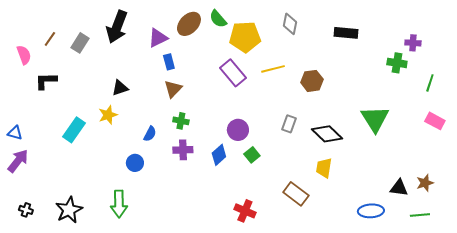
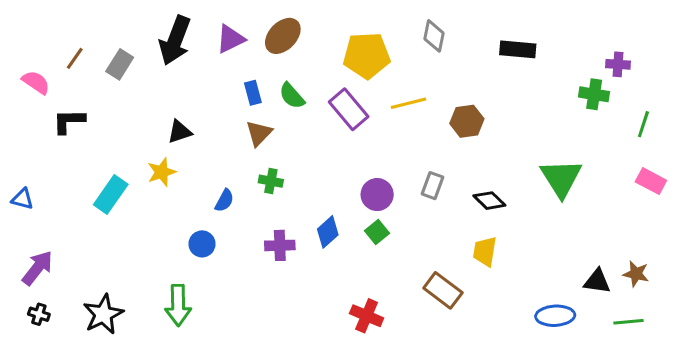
green semicircle: (218, 19) -> (292, 96), moved
purple triangle: (158, 38) -> (230, 39), moved
pink semicircle: (24, 55) -> (36, 82), turned -36
purple circle: (238, 130) -> (377, 195), moved
black diamond: (327, 134) -> (489, 201), size x0.7
purple cross: (183, 150) -> (280, 245), moved
purple arrow: (18, 161) -> (37, 268), moved
brown star: (425, 183) -> (636, 274), turned 30

